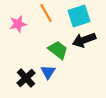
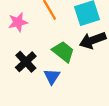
black cross: (26, 78) -> (26, 62), moved

